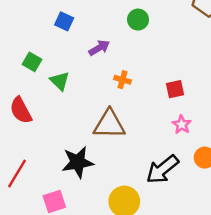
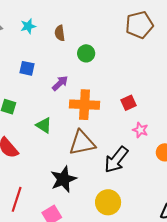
orange cross: (122, 80) -> (85, 105), size x2.0
green triangle: (60, 81) -> (44, 125), moved
black arrow: (162, 169) -> (116, 160), moved

